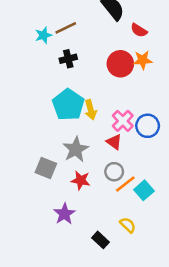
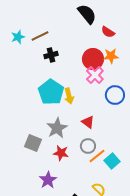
brown line: (66, 28) -> (40, 36), moved
cyan star: (43, 35) -> (18, 37), moved
pink cross: (123, 121) -> (95, 75), moved
blue circle: (148, 126) -> (115, 95), moved

